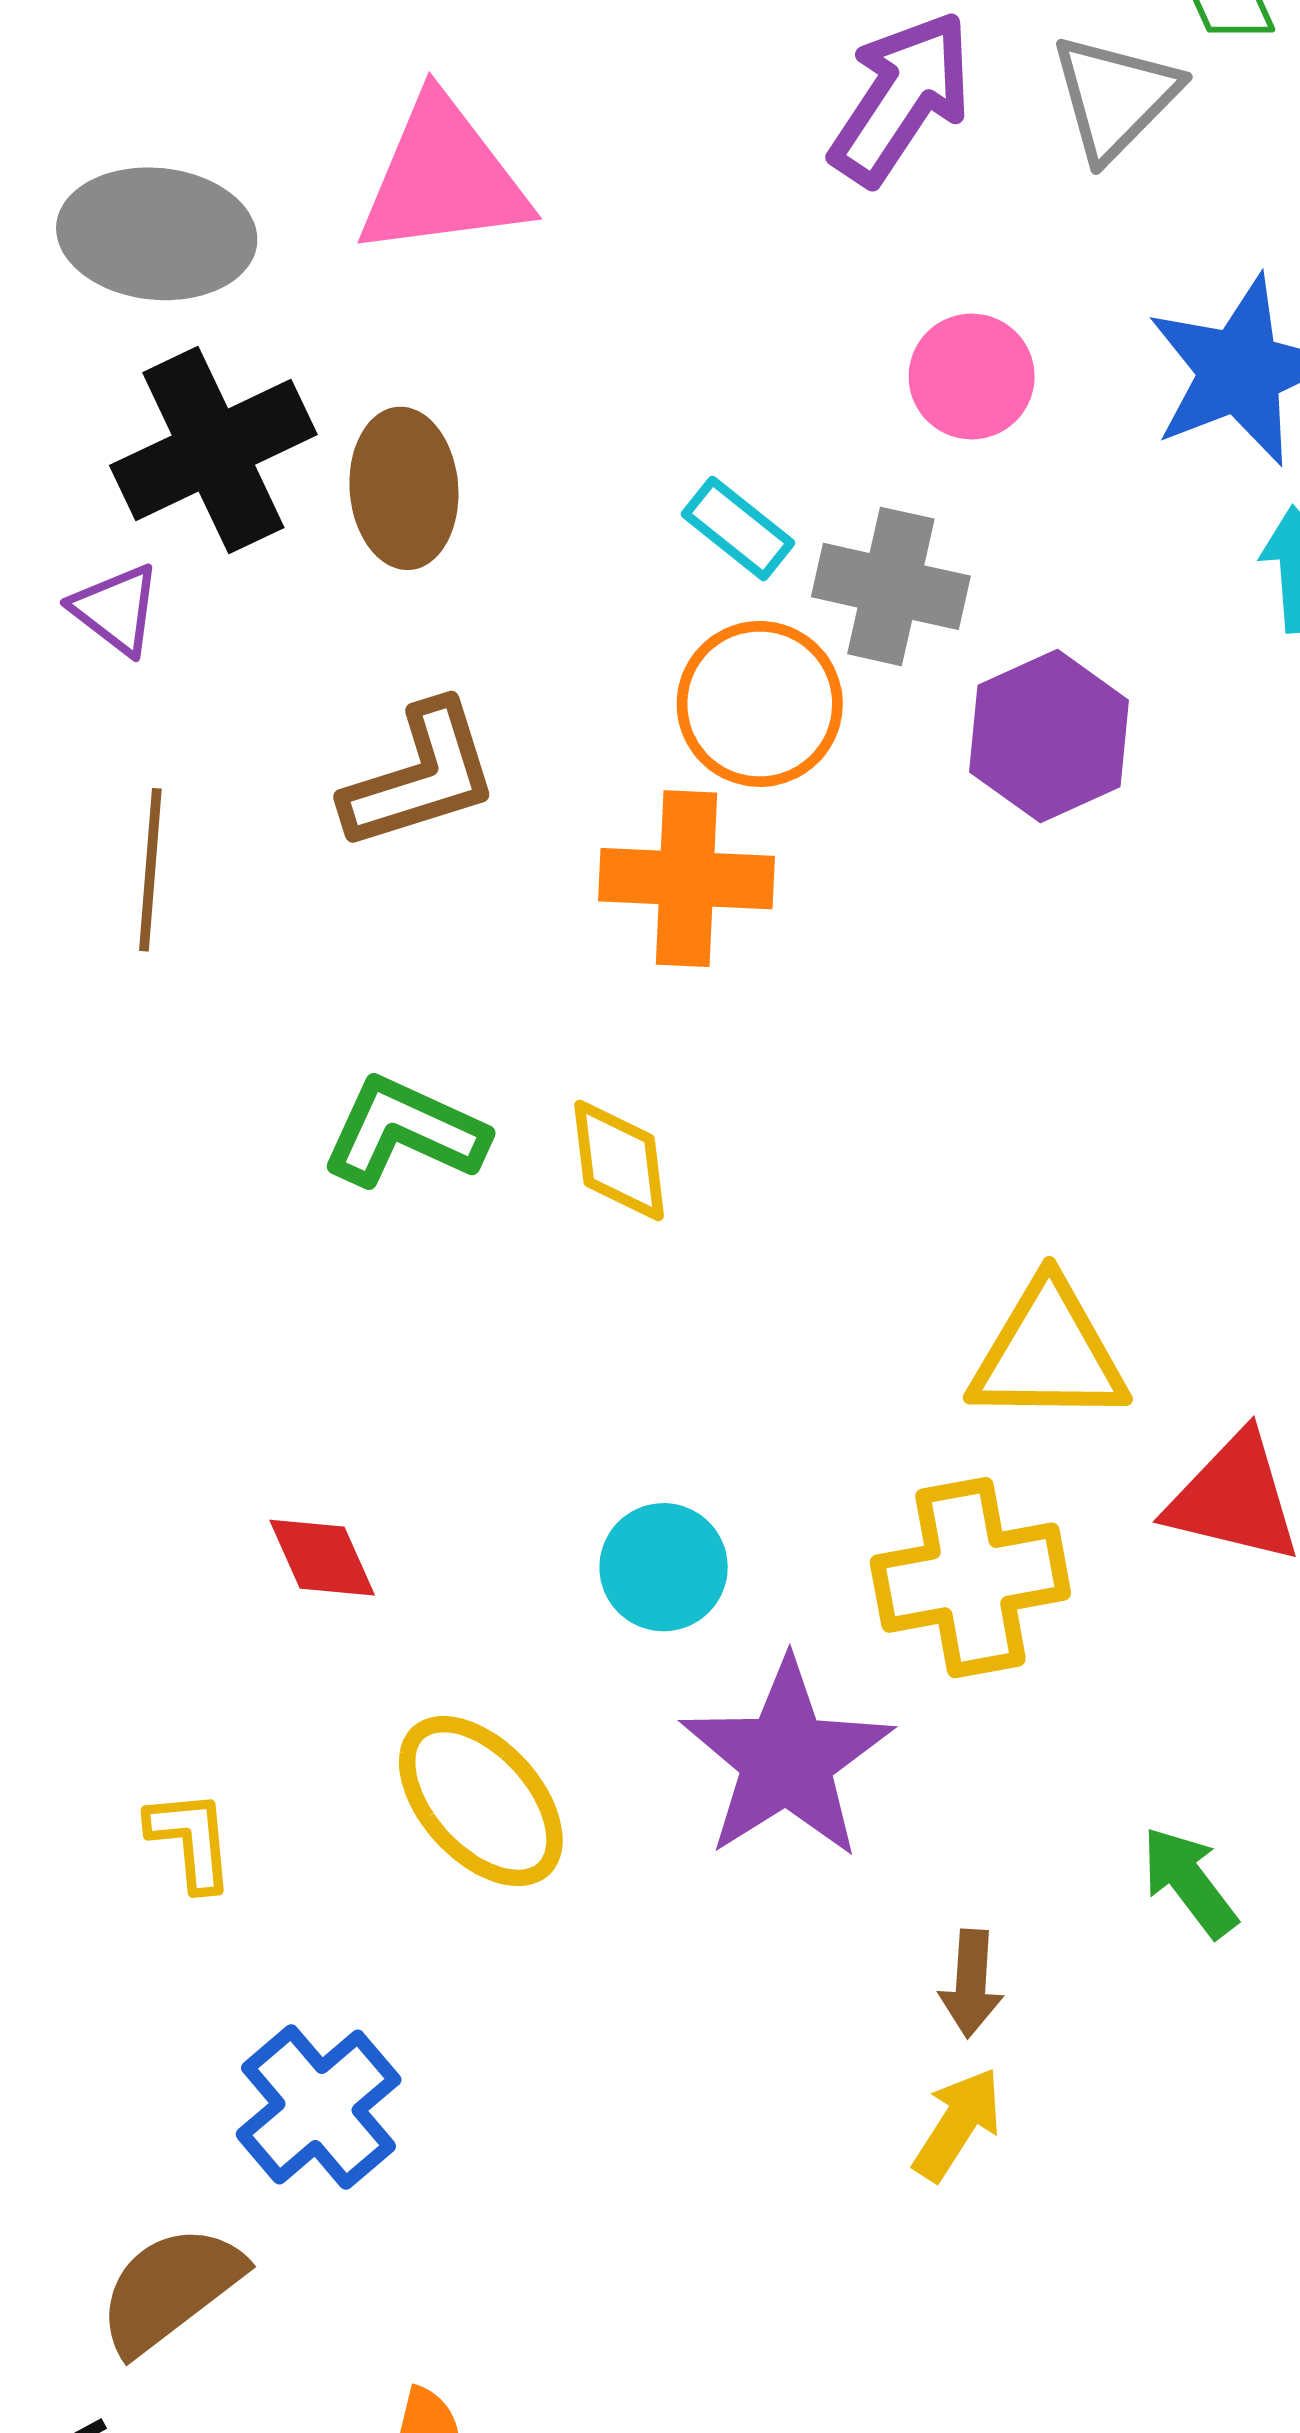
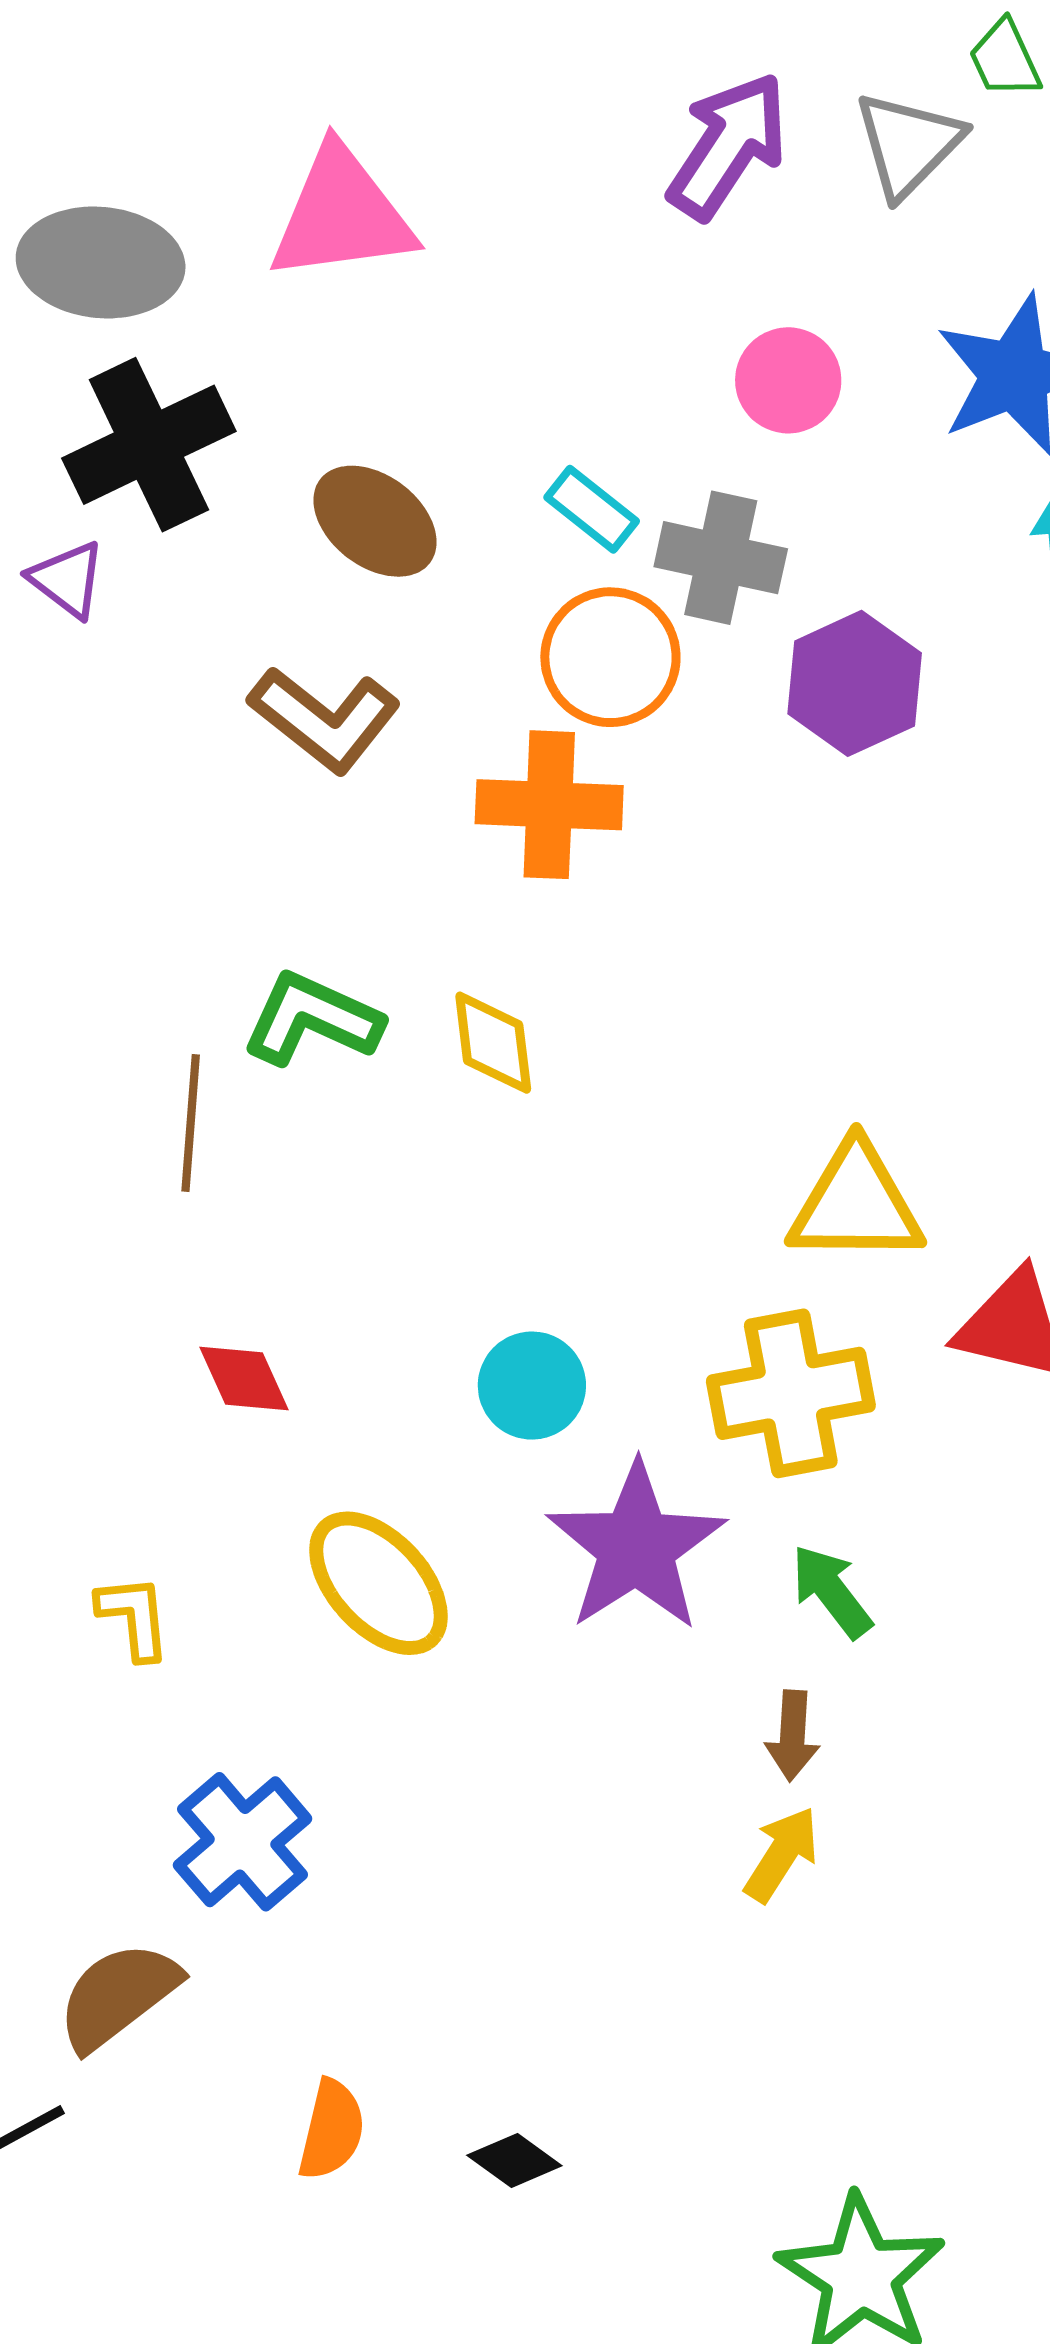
brown ellipse: (404, 488) -> (375, 521), moved, turned -48
brown L-shape: (421, 776) -> (325, 719), turned 56
brown line: (150, 870) -> (191, 1123), moved
green arrow: (1189, 1882) -> (832, 1591), moved

